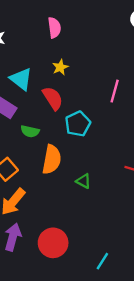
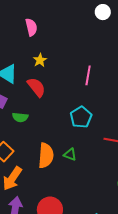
cyan pentagon: (78, 124) -> (81, 117), moved
orange semicircle: (52, 159) -> (46, 156), moved

